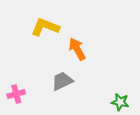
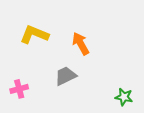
yellow L-shape: (45, 27) -> (34, 34), moved

